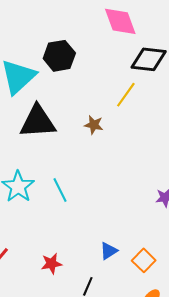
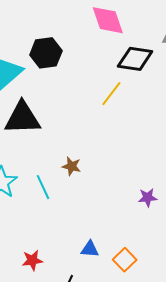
brown star: (94, 125) -> (72, 166), moved
blue triangle: (109, 251) -> (90, 249), turned 36

